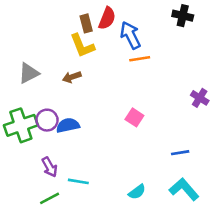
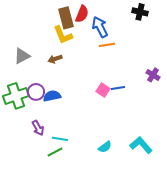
brown rectangle: (86, 23) -> (66, 18), size x1.5
blue line: (180, 153) -> (118, 88), moved
green line: (50, 198) -> (55, 152), moved

